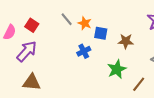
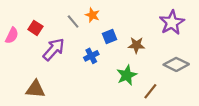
orange star: (85, 23) -> (92, 15), moved
blue square: (101, 33) -> (110, 37), turned -32
purple arrow: (27, 51) -> (54, 49), moved

